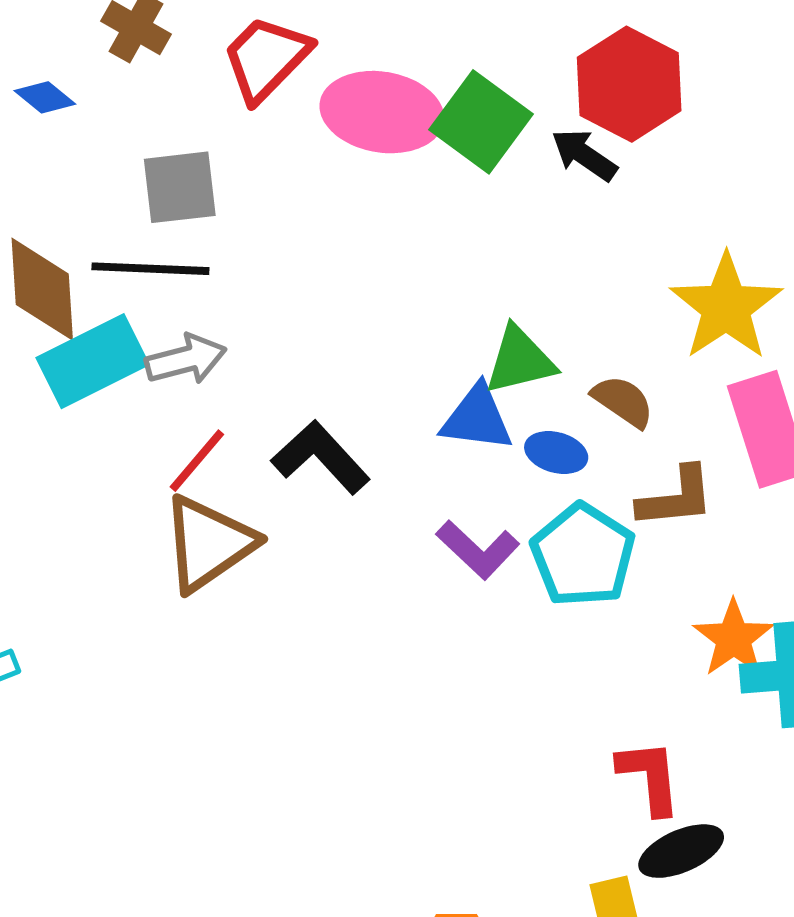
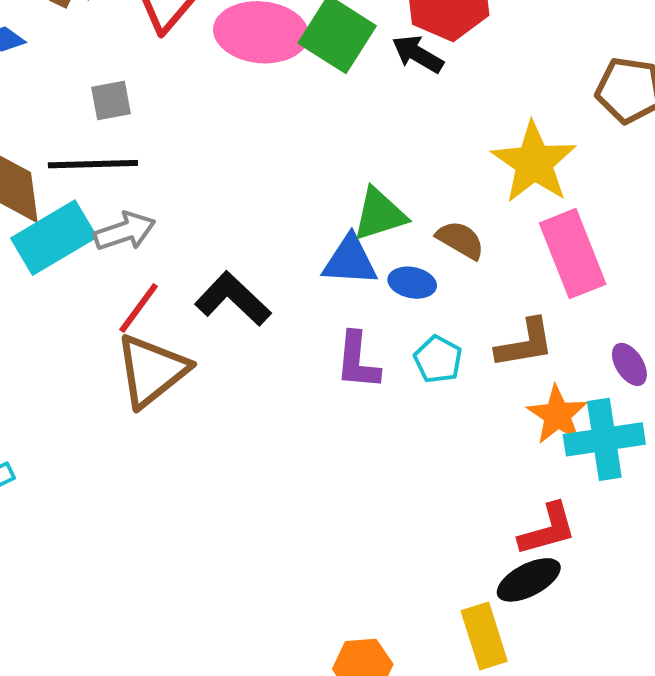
gray square: (180, 187) -> (111, 100), size x0.7
brown L-shape: (676, 498) -> (525, 343), moved
purple L-shape: (478, 550) -> (358, 361), turned 56
cyan pentagon: (583, 555) -> (438, 359), size x0.6
red L-shape: (650, 777) -> (548, 529), moved, turned 84

